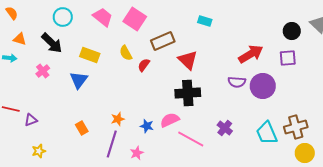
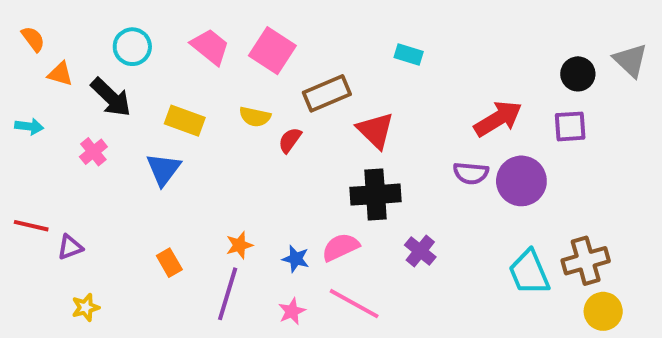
orange triangle: (20, 39) -> (60, 74), moved
yellow semicircle: (126, 53) -> (255, 117), turned -49
purple cross: (225, 128) -> (420, 251), moved
pink line: (191, 139) -> (354, 304), moved
pink star: (137, 153) -> (292, 311), moved

